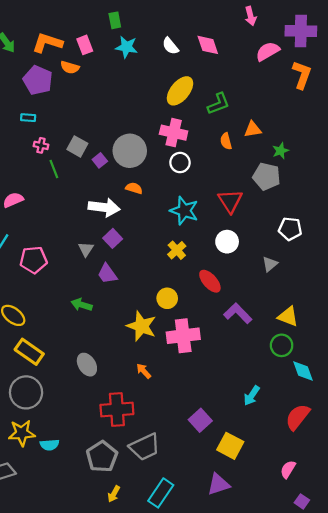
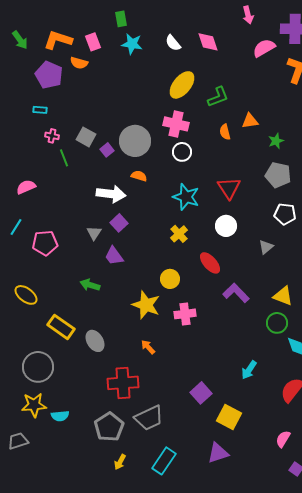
gray pentagon: (267, 176) -> (278, 175), moved
pink cross: (183, 336) -> (185, 314), size x0.7
yellow rectangle: (29, 352) -> (61, 327), moved

